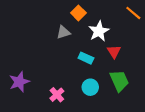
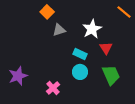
orange square: (78, 13) -> (47, 12), moved
cyan circle: (90, 87) -> (80, 72), moved

